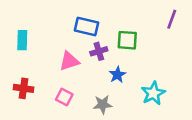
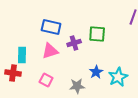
blue rectangle: (86, 27) -> (51, 27), moved
cyan rectangle: (22, 40) -> (22, 55), moved
blue star: (117, 75) -> (96, 72), moved

